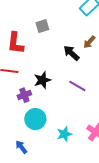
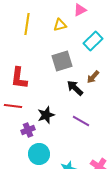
gray square: (42, 26) -> (62, 61), moved, size x1.5

